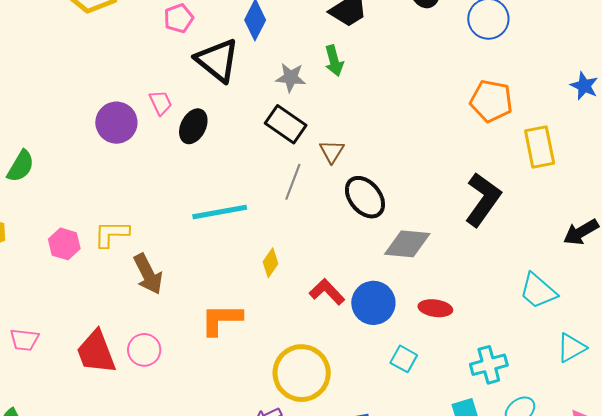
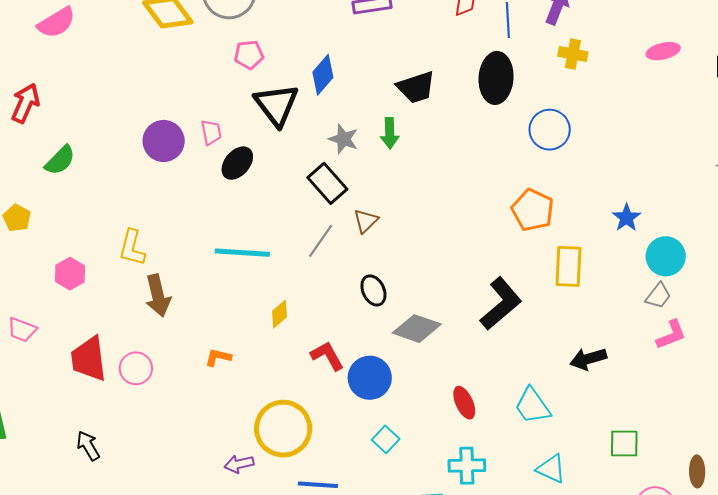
black ellipse: (365, 197) -> (373, 290), moved, size x0.7
yellow L-shape: (111, 234) -> (132, 248), turned -90
pink hexagon: (64, 244) -> (70, 274), moved
red ellipse: (435, 308) -> (464, 403), moved, turned 44
orange L-shape: (221, 319) -> (218, 357), size x0.6
cyan triangle: (571, 348) -> (551, 469), turned 40

